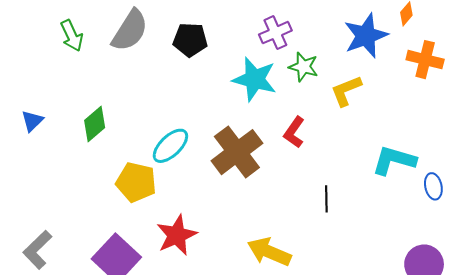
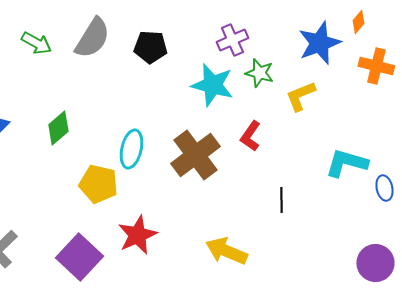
green arrow: (72, 36) -> (36, 43), turned -36
cyan ellipse: (170, 146) -> (131, 149), turned -33

